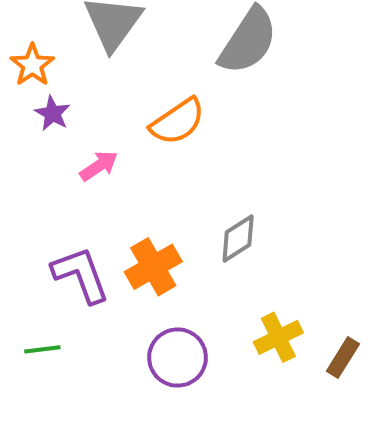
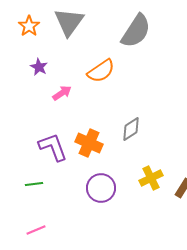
orange star: (32, 65) -> (29, 26), moved
orange cross: (153, 267) -> (89, 143), turned -36

